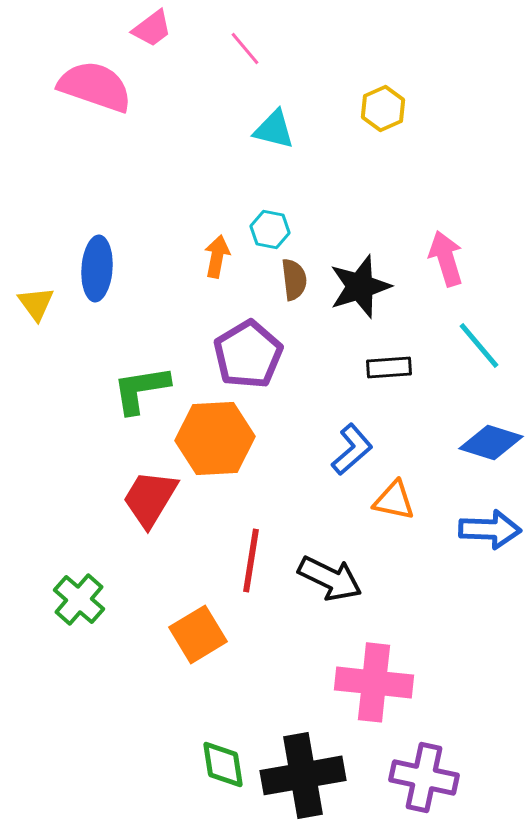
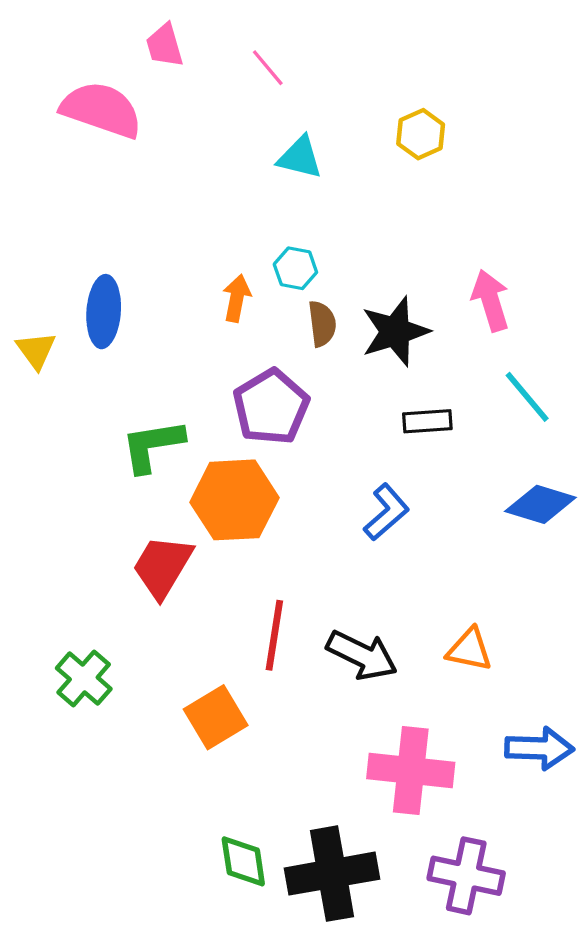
pink trapezoid: (152, 28) -> (165, 45), turned 111
orange triangle: (394, 500) -> (469, 650), moved
blue arrow: (490, 529) -> (539, 748), moved

